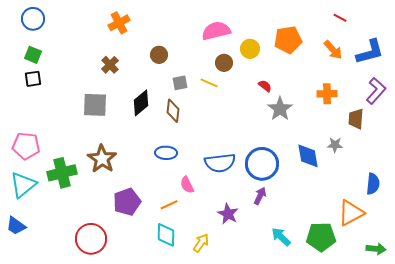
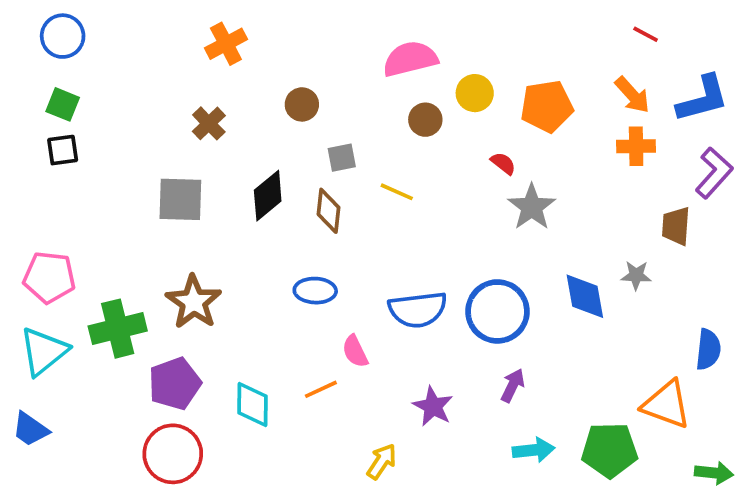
orange pentagon: (288, 40) -> (547, 106), moved
yellow line: (209, 83) -> (397, 192), moved
orange cross: (327, 94) -> (636, 146), moved
purple arrow: (260, 196) -> (513, 386), moved
purple pentagon: (127, 202) -> (175, 384), moved
orange triangle: (351, 213) -> (666, 404), turned 48
cyan diamond: (166, 235) -> (253, 404), moved
cyan arrow: (281, 237) -> (534, 450), turned 130

